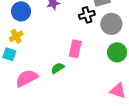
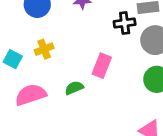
yellow cross: (16, 36) -> (44, 49), moved

